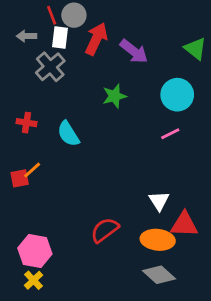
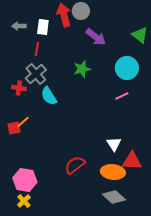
red line: (52, 15) -> (37, 49), moved, turned 32
gray circle: (74, 15) -> (81, 11), moved
red arrow: (96, 39) -> (64, 15), moved, turned -40
gray cross: (50, 67) -> (36, 74), moved

